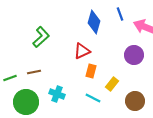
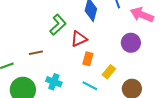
green L-shape: (41, 37) -> (58, 25), moved
brown line: (34, 72) -> (36, 53), moved

